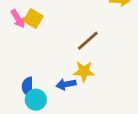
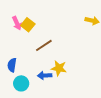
brown line: (88, 41) -> (44, 45), moved
blue semicircle: (28, 87) -> (12, 65), moved

